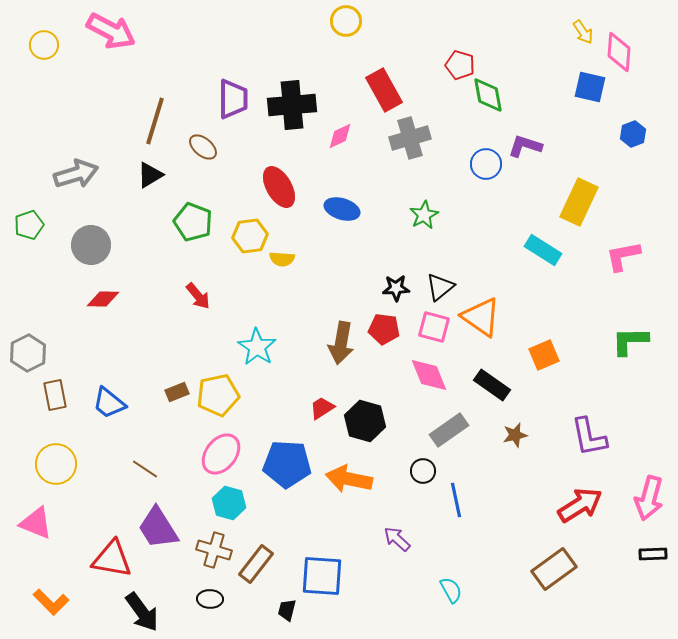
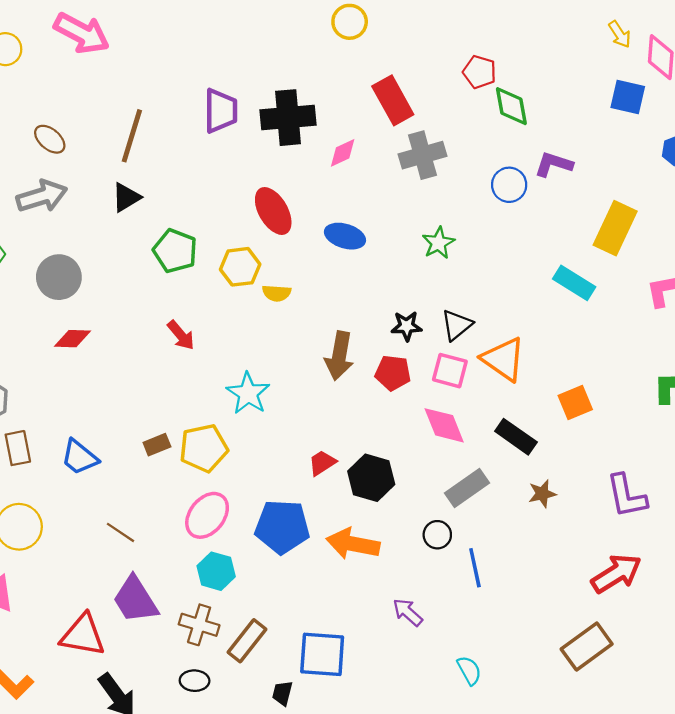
brown ellipse: (203, 147) -> (50, 139), moved
brown arrow: (341, 343) -> (339, 356), moved

